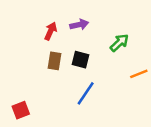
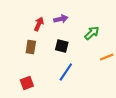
brown rectangle: (54, 61) -> (31, 47), moved
red square: (21, 110) -> (27, 83), moved

